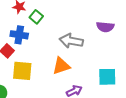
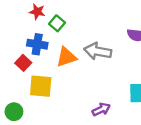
orange triangle: (61, 66) -> (66, 57), moved

